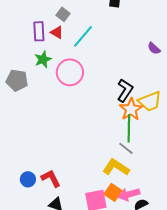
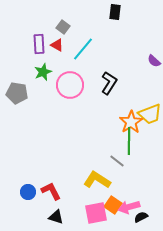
black L-shape: (125, 90) -> (109, 83), moved
gray line: (126, 148) -> (117, 161), moved
yellow L-shape: (116, 167) -> (97, 180), moved

